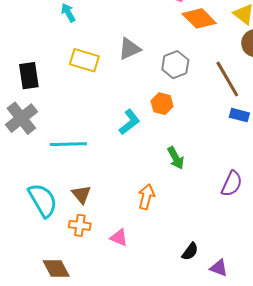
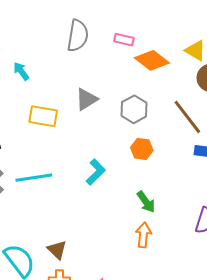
orange hexagon: (162, 104) -> (142, 149), moved
cyan line: (68, 144) -> (34, 178), moved
orange arrow: (146, 197) -> (143, 235), moved

